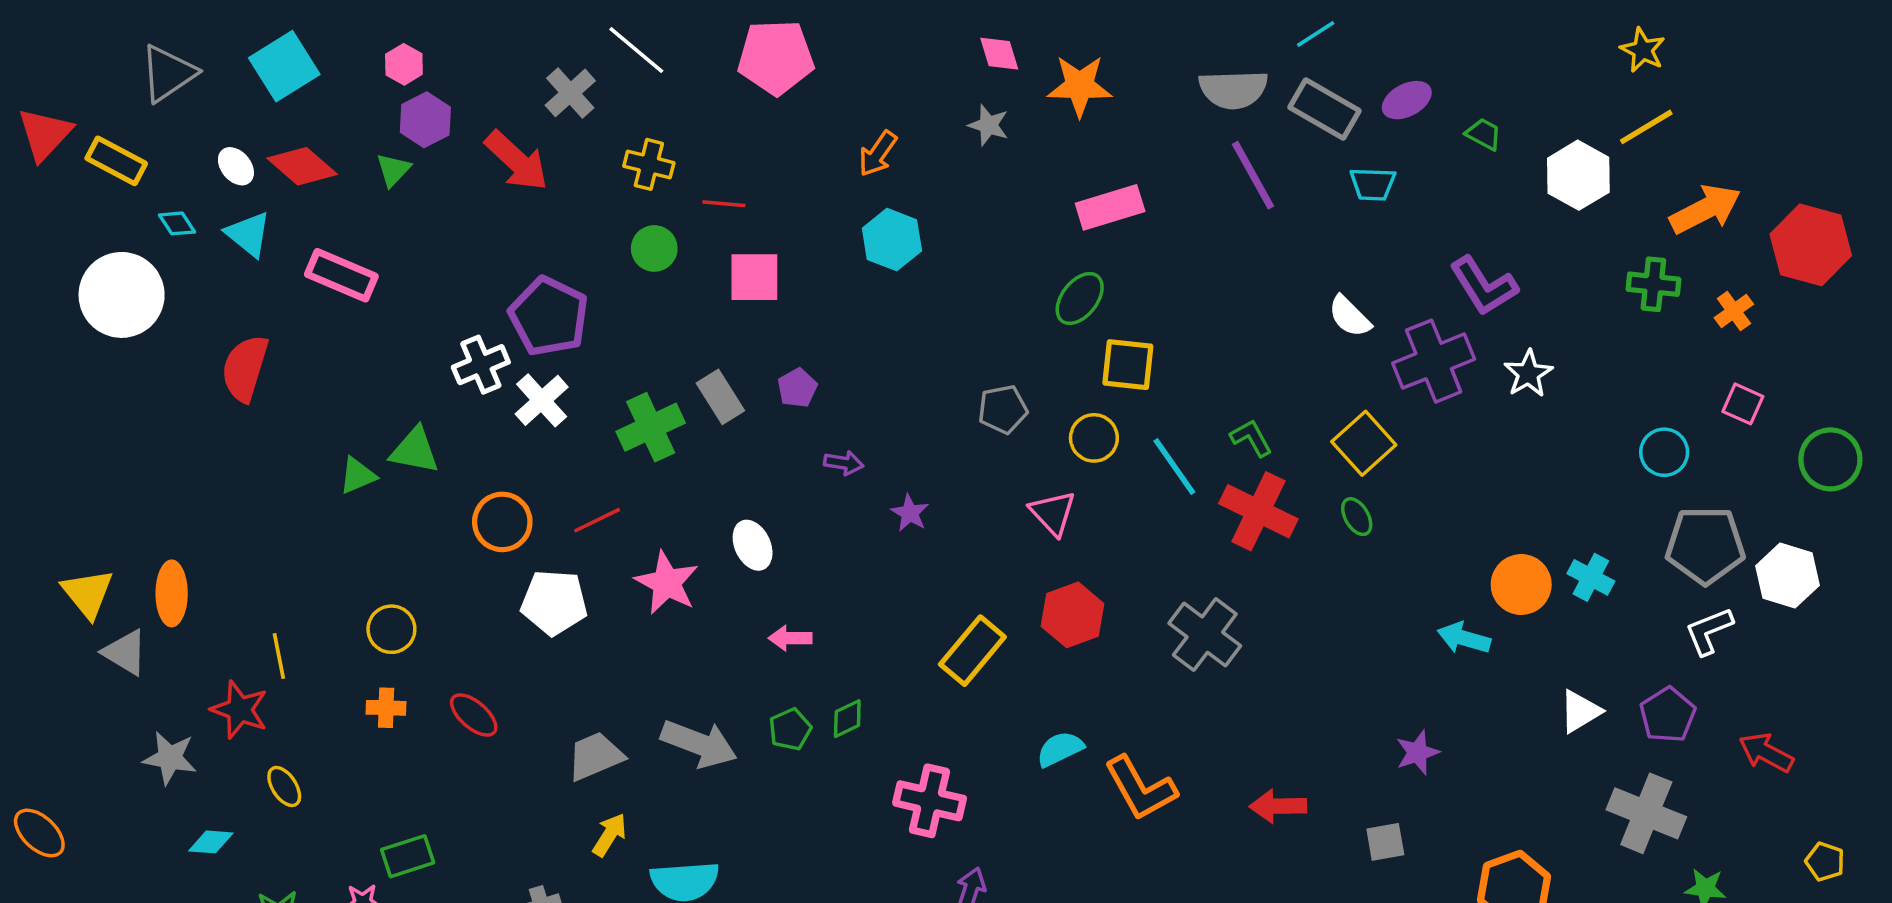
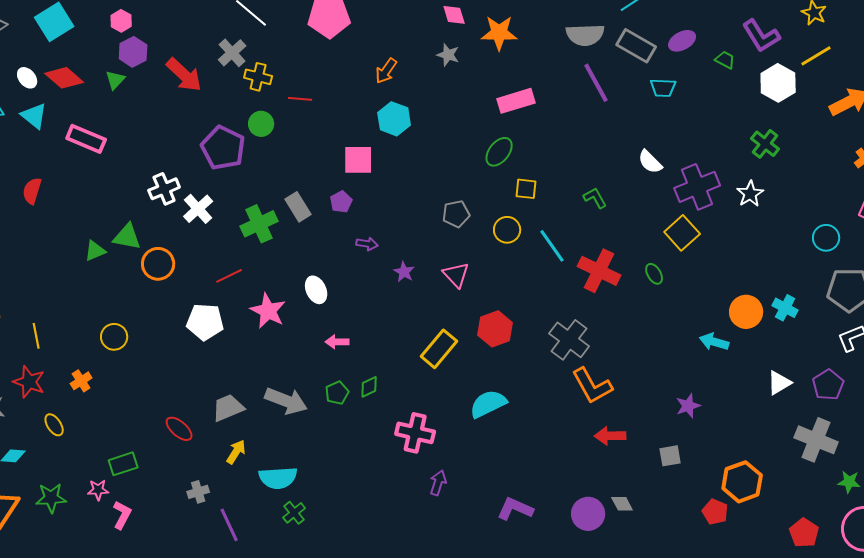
gray cross: (570, 93) -> (232, 53), moved
pink square: (754, 277) -> (358, 160), moved
green cross: (1653, 284) -> (765, 144), moved, turned 32
purple L-shape: (1484, 286) -> (761, 36), moved
purple pentagon: (549, 316) -> (223, 148), moved
yellow square: (1128, 365) -> (526, 189), size x0.7
red semicircle: (245, 368) -> (32, 191), size x0.7
green L-shape: (1251, 438) -> (595, 198), moved
yellow square: (1364, 443) -> (682, 233), moved
pink triangle: (1053, 513) -> (456, 275), moved
orange circle: (502, 522) -> (158, 264), moved
yellow line: (279, 656) -> (36, 336), moved
orange cross: (386, 708) -> (81, 381), moved, turned -35
red ellipse: (474, 715) -> (179, 429), moved
cyan semicircle: (1060, 749) -> (488, 404), size x1.4
orange L-shape: (1140, 788) -> (592, 386), moved

